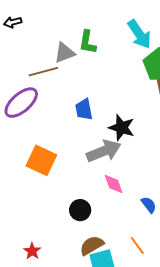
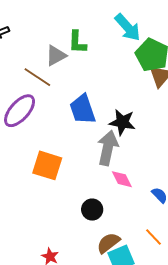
brown line: (43, 72) -> (37, 77), turned 56
blue trapezoid: (84, 109) -> (83, 109), size x1.4
gray arrow: (104, 151) -> (108, 148), turned -48

